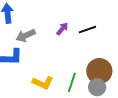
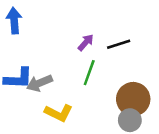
gray arrow: (26, 35) -> (39, 83), moved
green line: (72, 82) -> (89, 73), moved

